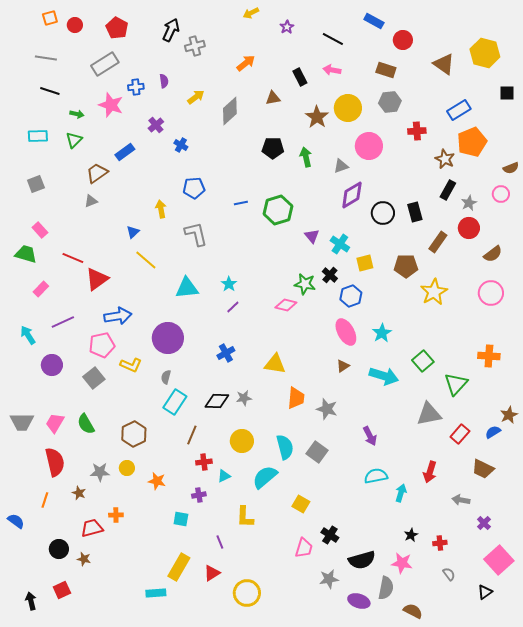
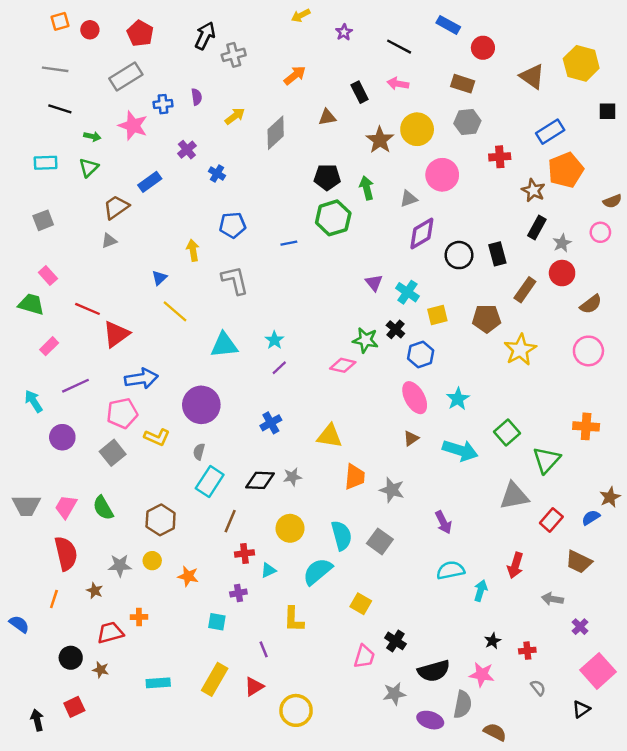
green hexagon: (278, 210) -> (333, 218), moved
cyan rectangle: (156, 593) -> (158, 683), moved

